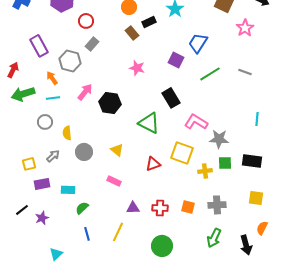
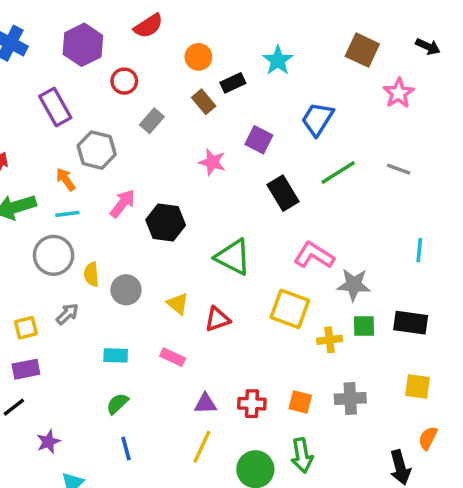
gray rectangle: (92, 44) -> (152, 121), moved
purple rectangle: (39, 46) -> (55, 107), moved
purple square: (176, 60) -> (259, 140), moved
black rectangle: (171, 98) -> (283, 193), moved
gray circle: (45, 122) -> (54, 255), size x1.5
gray circle: (84, 152) -> (126, 290), moved
red triangle: (153, 164) -> (217, 319), moved
purple rectangle: (42, 184) -> (26, 369), moved
cyan rectangle: (68, 190) -> (116, 355), moved
purple star: (42, 218) -> (48, 442), moved
yellow line: (118, 232) -> (202, 447), moved
green arrow: (214, 238) -> (302, 455), moved, turned -36

